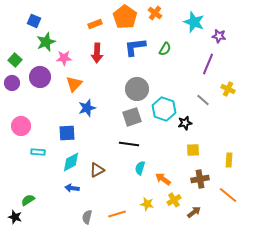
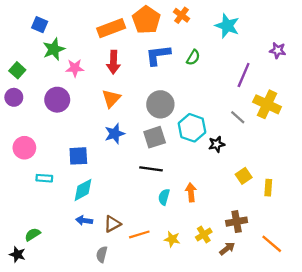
orange rectangle: (95, 24) -> (111, 28), size x1.6
purple star: (219, 36) -> (278, 50), moved
purple circle: (40, 77) -> (57, 100), moved
orange triangle: (74, 84) -> (111, 98), moved
yellow cross: (228, 89) -> (267, 104), size x1.6
blue star: (87, 108) -> (115, 134), moved
yellow square: (193, 150) -> (244, 176), moved, turned -32
brown triangle: (97, 170) -> (112, 224), moved
orange arrow: (163, 179) -> (191, 192), moved, turned 49
brown cross: (200, 179) -> (237, 222), moved
orange line: (228, 195) -> (272, 244), moved
orange line: (117, 214) -> (139, 234), moved

